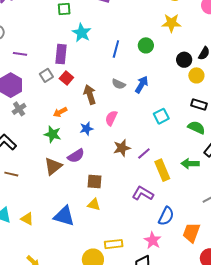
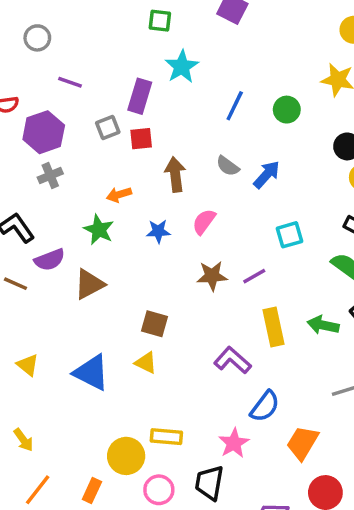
red square: (66, 78) -> (141, 139), turned 32
purple line: (144, 154) -> (254, 276), moved
purple semicircle: (76, 156) -> (50, 260), moved

